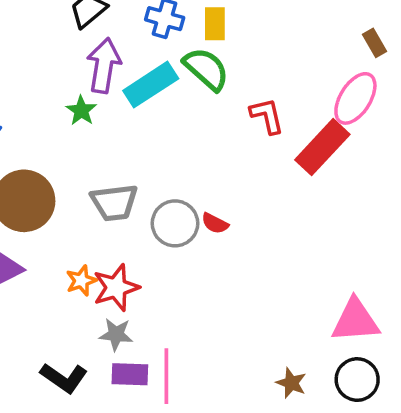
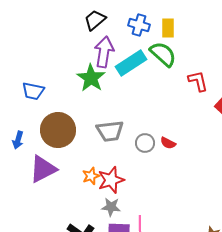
green star: (81, 111) -> (91, 78), size x1.6
gray circle: (175, 223) -> (145, 143), size x0.7

